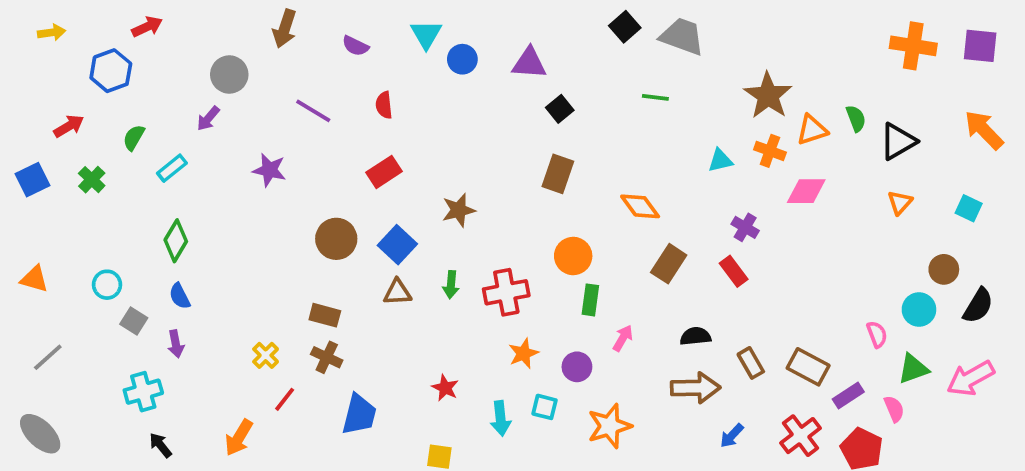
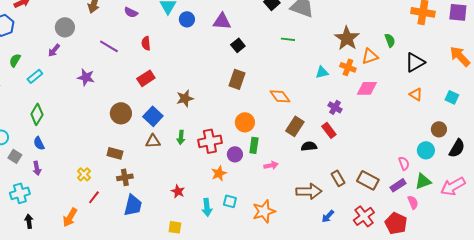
green semicircle: (856, 118) -> (390, 40), moved
orange triangle: (900, 203) -> (416, 94), turned -40
black semicircle: (695, 336) -> (309, 146), moved
pink arrow: (623, 338) -> (271, 165), turned 48
brown cross: (327, 357) -> (125, 177), moved, turned -35
purple circle: (577, 367) -> (235, 154), moved
purple rectangle: (848, 395) -> (398, 185), moved
black arrow: (160, 445) -> (29, 221), turned 32

